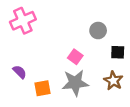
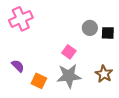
black square: (118, 52) -> (108, 33), moved
orange square: (42, 88) -> (39, 81), turned 35

